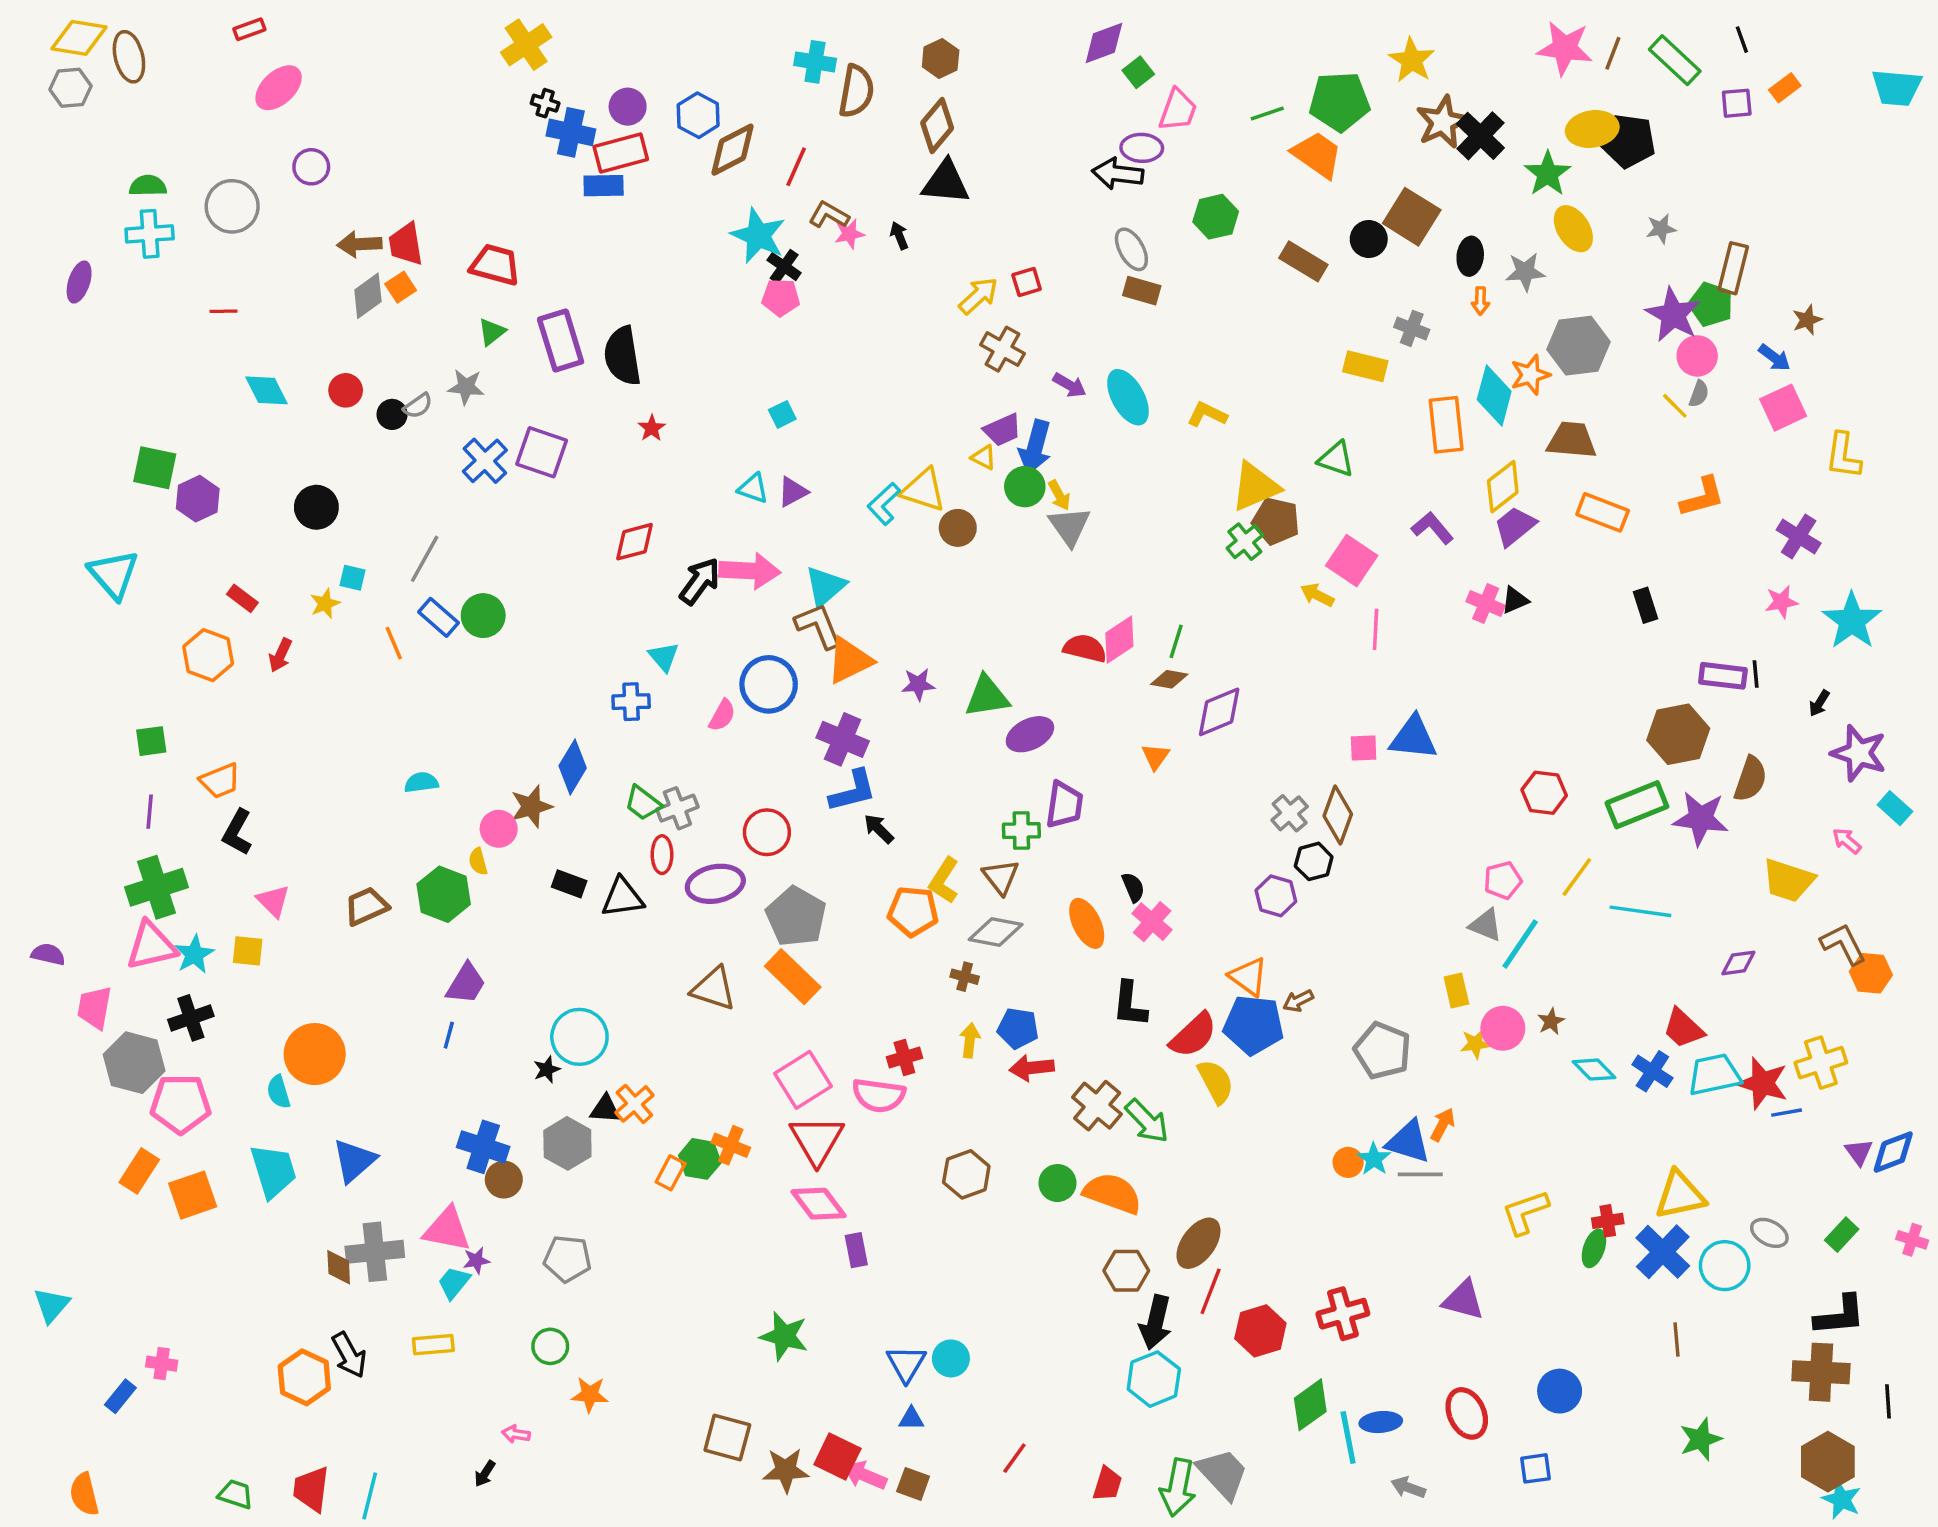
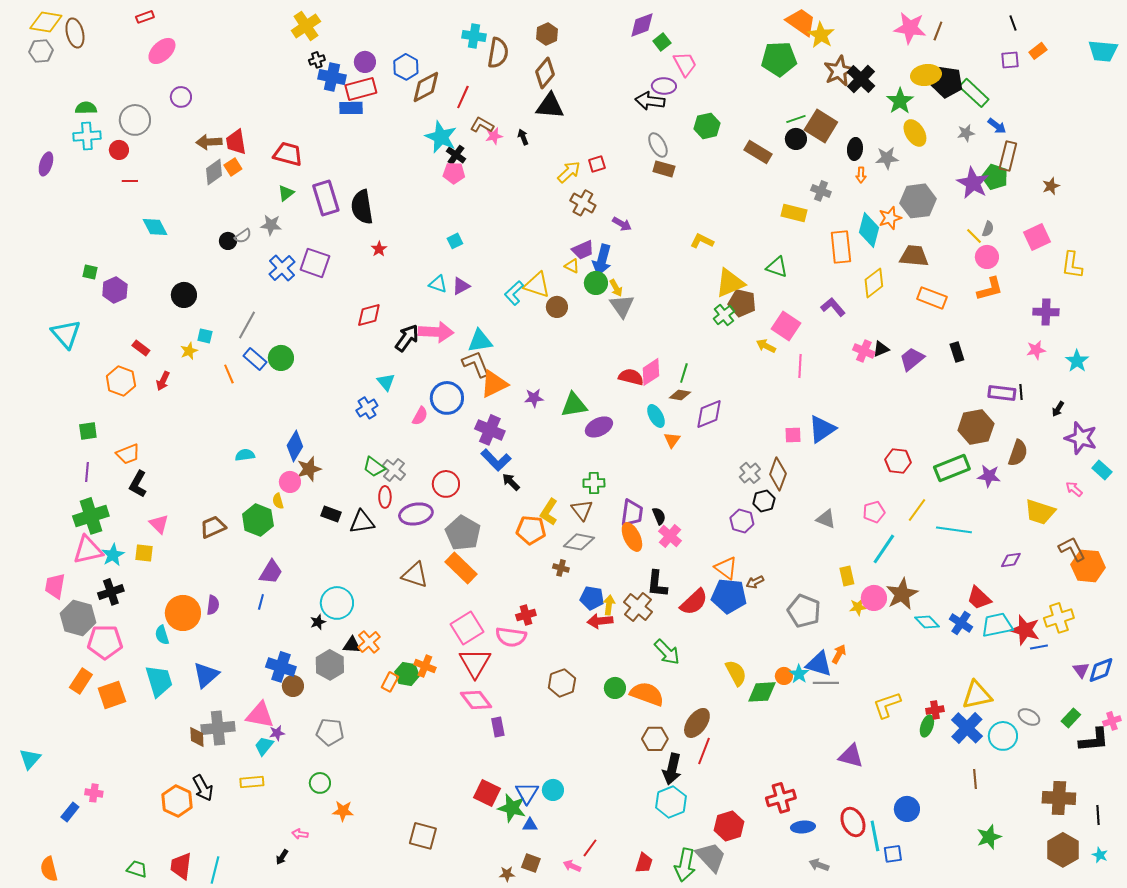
green rectangle: (1675, 60) -> (974, 93), moved
black cross: (545, 103) -> (317, 60), turned -35
pink trapezoid: (1178, 110) -> (685, 64), turned -48
green line: (1267, 113) -> (796, 119), moved
orange trapezoid: (1317, 155) -> (801, 22), moved
pink circle: (1697, 356) -> (987, 257), moved
blue arrow: (1775, 358) -> (997, 126), moved
red circle: (346, 390) -> (119, 150), moved
cyan ellipse: (1128, 397) -> (656, 416), moved, size x0.7
green square: (155, 468) -> (90, 272), size x0.6
purple trapezoid: (1515, 526) -> (912, 359), moved
purple cross: (1799, 536) -> (1046, 312), turned -30
cyan triangle: (825, 586) -> (480, 341), turned 32
cyan star: (1852, 621) -> (1077, 361), size x0.7
blue cross: (631, 702) -> (367, 408), turned -30
blue triangle: (1413, 738) -> (822, 429), turned -40
blue diamond: (573, 767) -> (295, 446), moved
blue L-shape: (853, 791) -> (496, 460), turned 60
purple trapezoid: (1064, 805) -> (632, 513), moved
gray cross: (677, 808) -> (394, 470), turned -30
purple star: (1701, 818) -> (989, 476), size x0.7
gray triangle: (1486, 925) -> (826, 519), moved
purple semicircle: (48, 954) -> (213, 605), moved, turned 84
orange hexagon: (1871, 973) -> (1088, 566), size x1.4
brown star: (1551, 1021) -> (902, 594), size x2.0
yellow arrow: (970, 1040) -> (609, 605), moved
yellow semicircle: (1216, 1082) -> (736, 673), moved
brown cross: (1097, 1106) -> (638, 607), moved
pink cross: (1912, 1240) -> (1112, 721), turned -36
red cross: (1343, 1314) -> (781, 798), moved
black L-shape: (1840, 1315) -> (1094, 740), moved
red hexagon: (1260, 1331) -> (729, 826), moved
green star: (784, 1336) -> (512, 808), moved
green diamond: (1310, 1405) -> (762, 692), moved, turned 32
cyan line: (1348, 1438) -> (875, 836), moved
red square: (837, 1456) -> (487, 793), moved
brown star: (786, 1470) -> (507, 874), moved, size x0.6
pink arrow: (865, 1475) -> (572, 866), moved, size x0.7
cyan star: (1842, 1499) -> (1100, 855), moved, size x0.7

